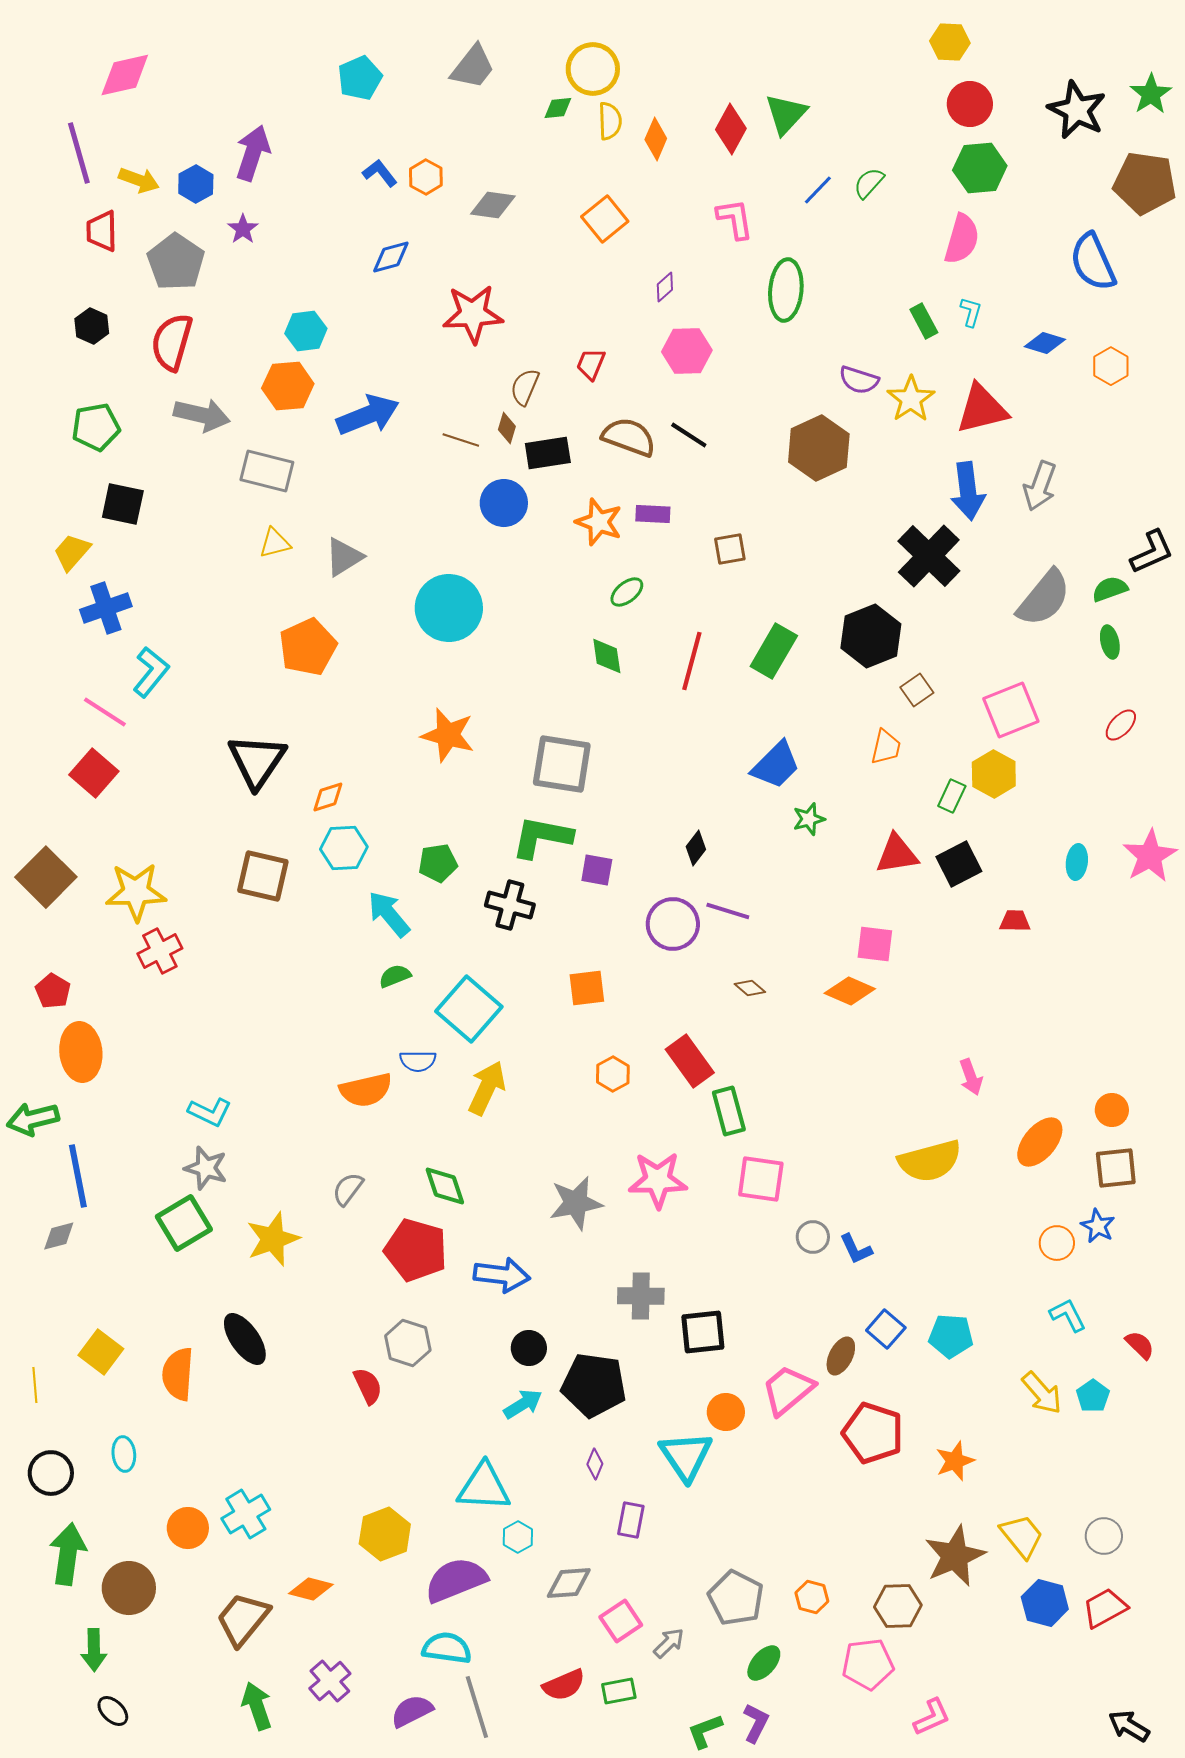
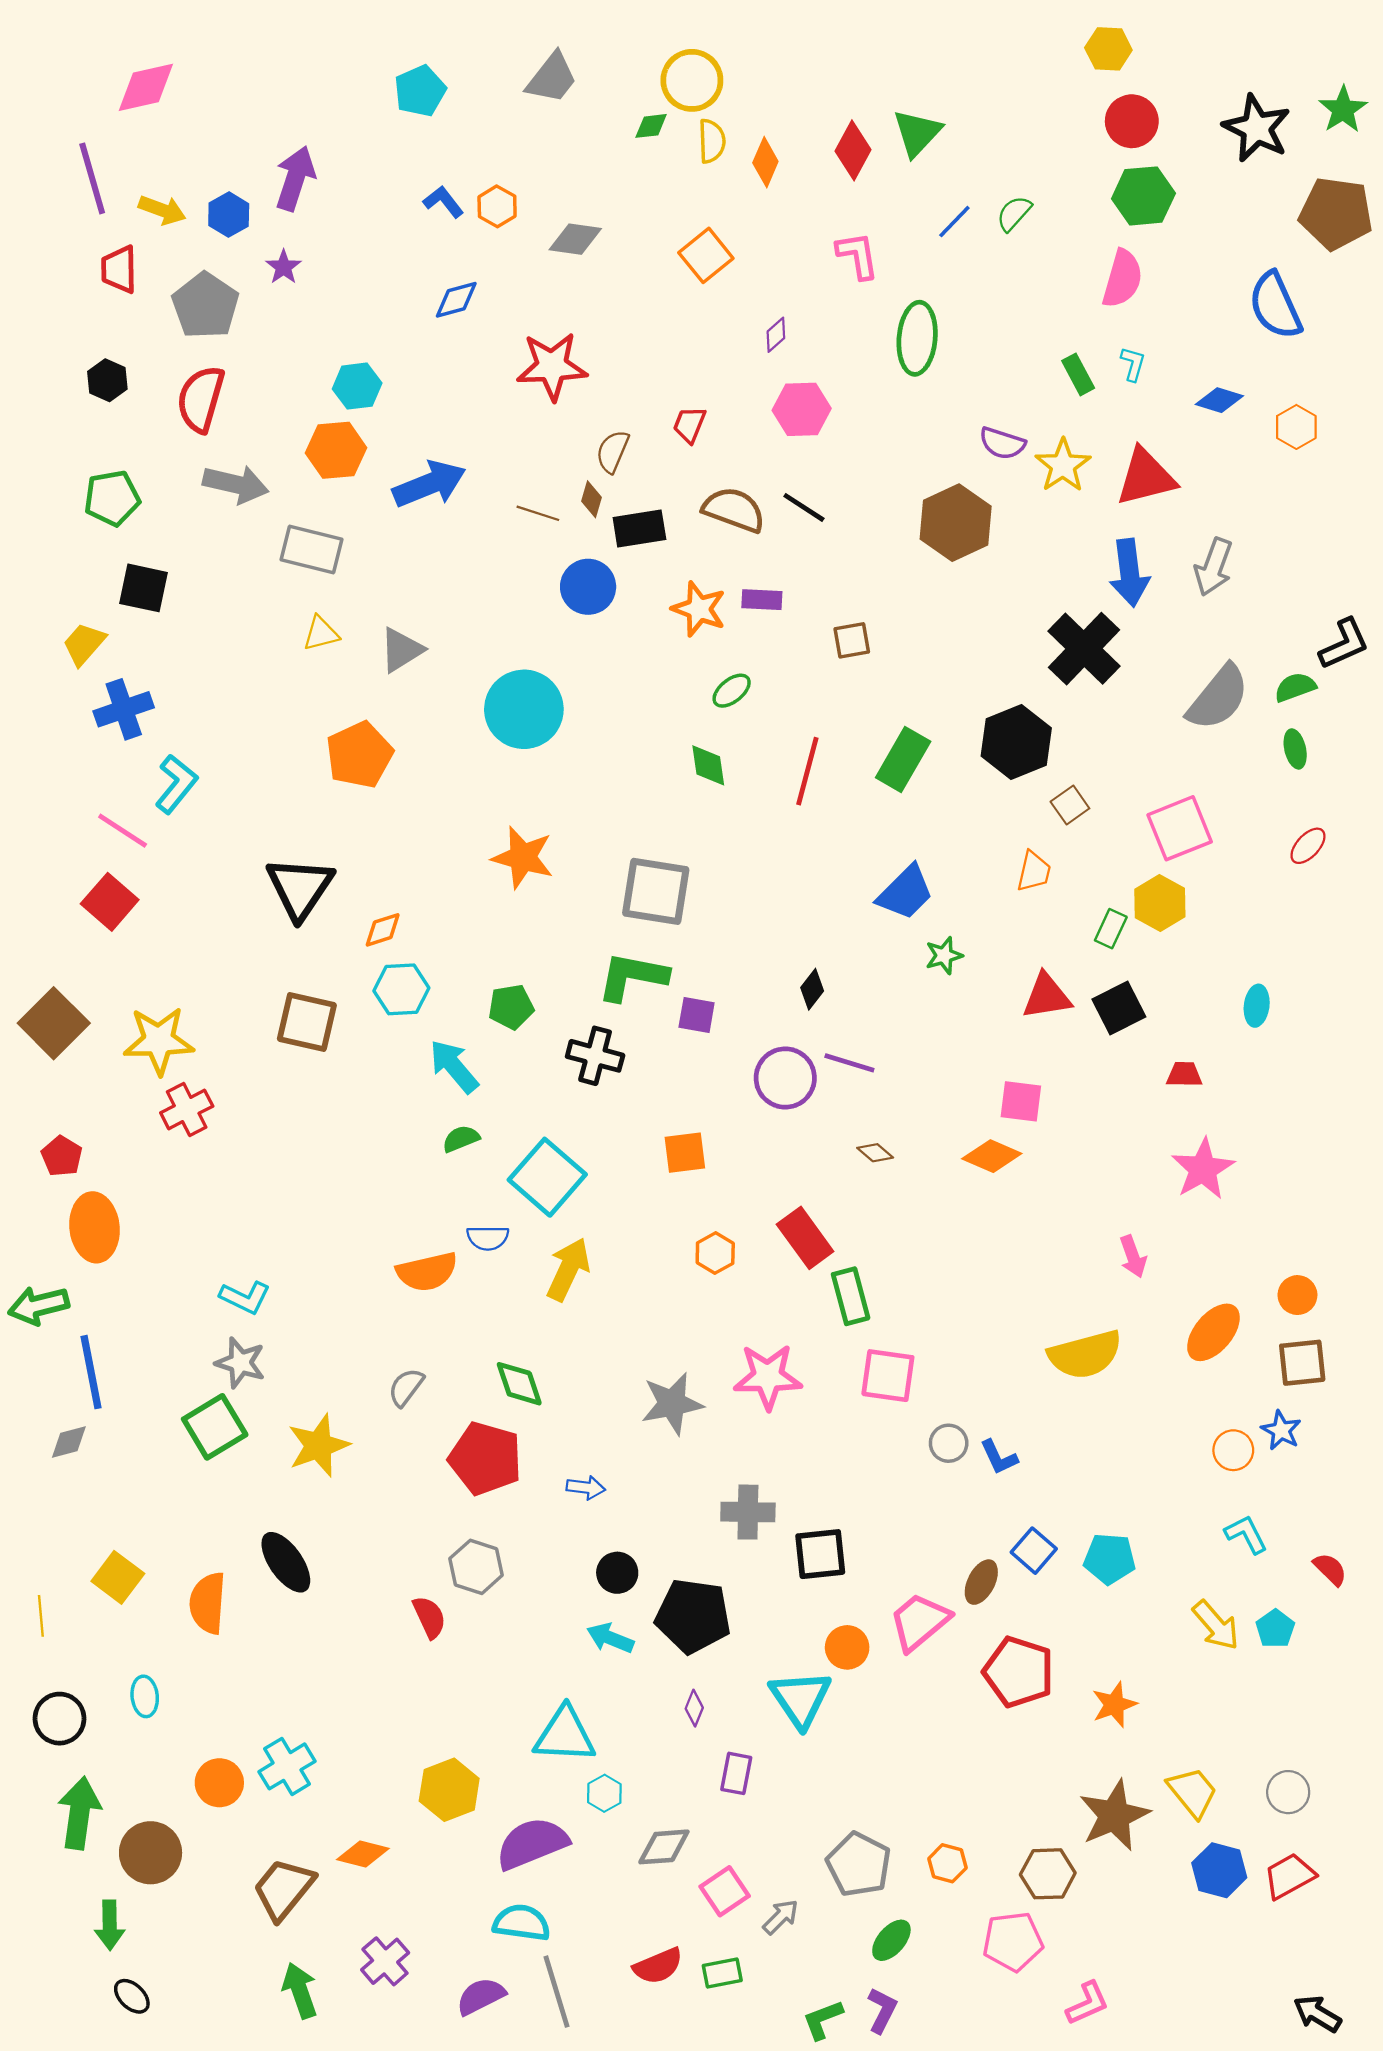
pink star: (1150, 856) -> (1203, 1169), moved
blue arrow: (502, 1275) -> (586, 1488), size x0.6
cyan arrow: (523, 1404) -> (610, 1638), turned -126

